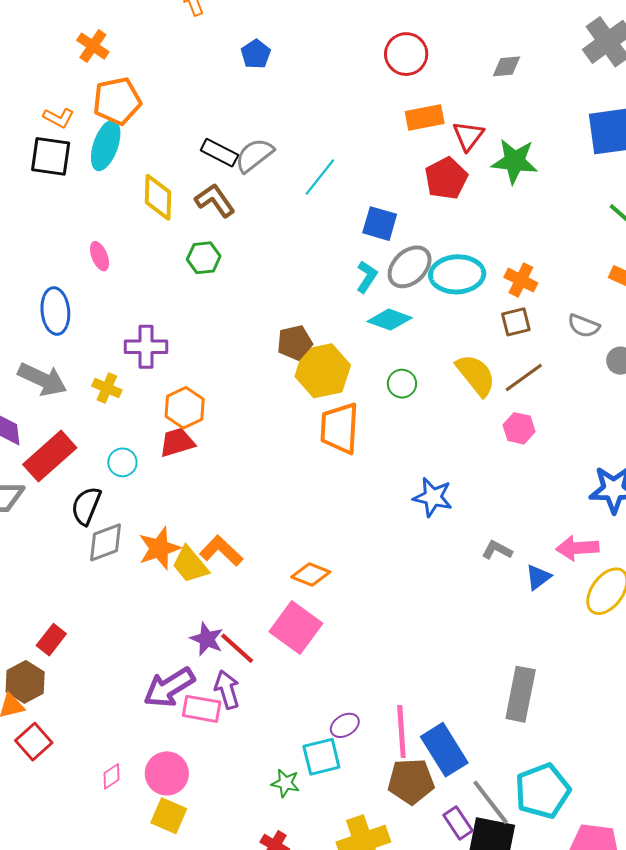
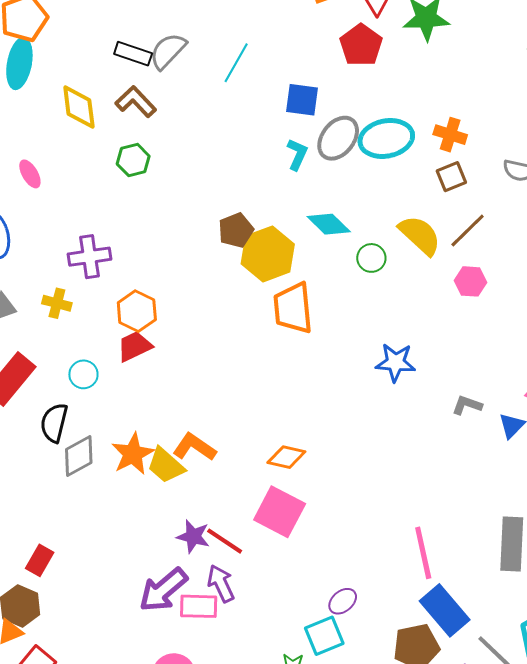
cyan diamond: (390, 320) -> (329, 224), moved, turned 33
green circle: (402, 384) -> (371, 258), moved
pink line: (401, 732) -> (423, 553), moved

